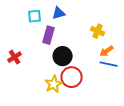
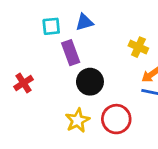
purple rectangle: (49, 35) -> (71, 53), turned -36
red circle: (72, 77) -> (116, 119), moved

